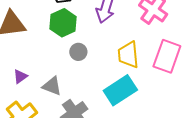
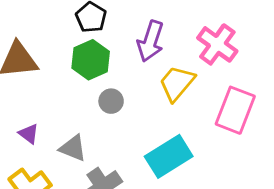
yellow trapezoid: (128, 55) -> (177, 83), moved, turned 44
purple triangle: (20, 76) -> (29, 134), turned -49

